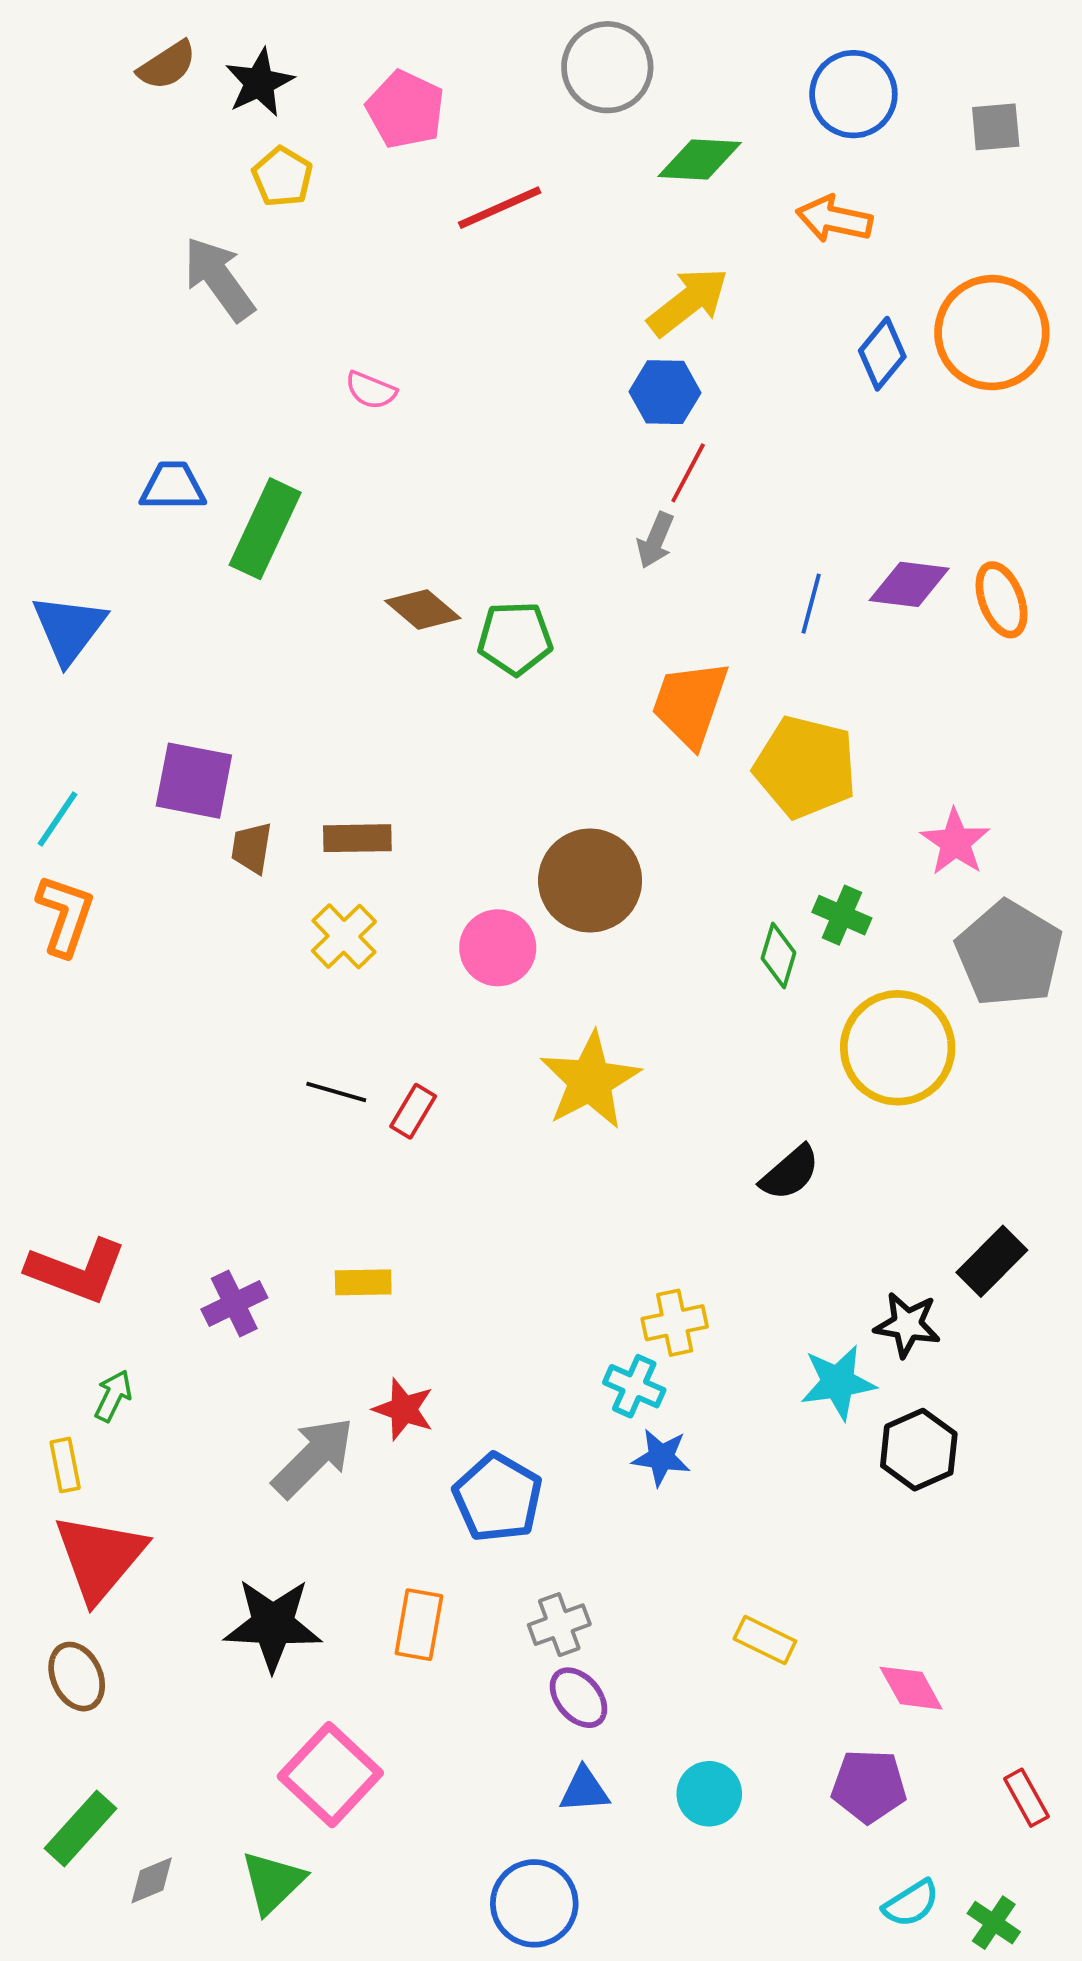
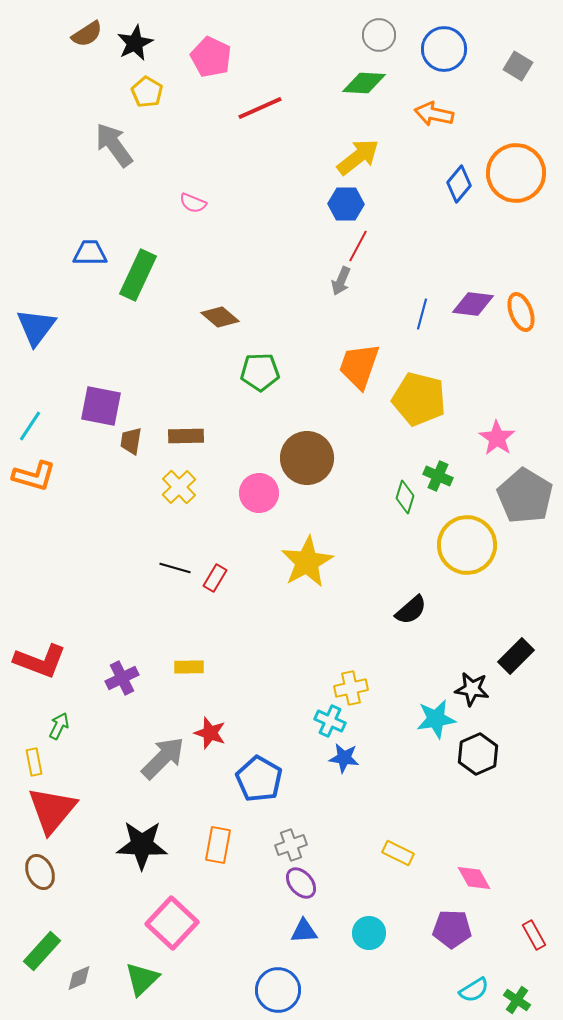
gray circle: (607, 67) -> (379, 35), moved, size x0.7
gray square: (996, 127) -> (518, 66), turned 36
green pentagon: (515, 638) -> (260, 372), moved
orange L-shape: (65, 915) -> (34, 476), turned 87

